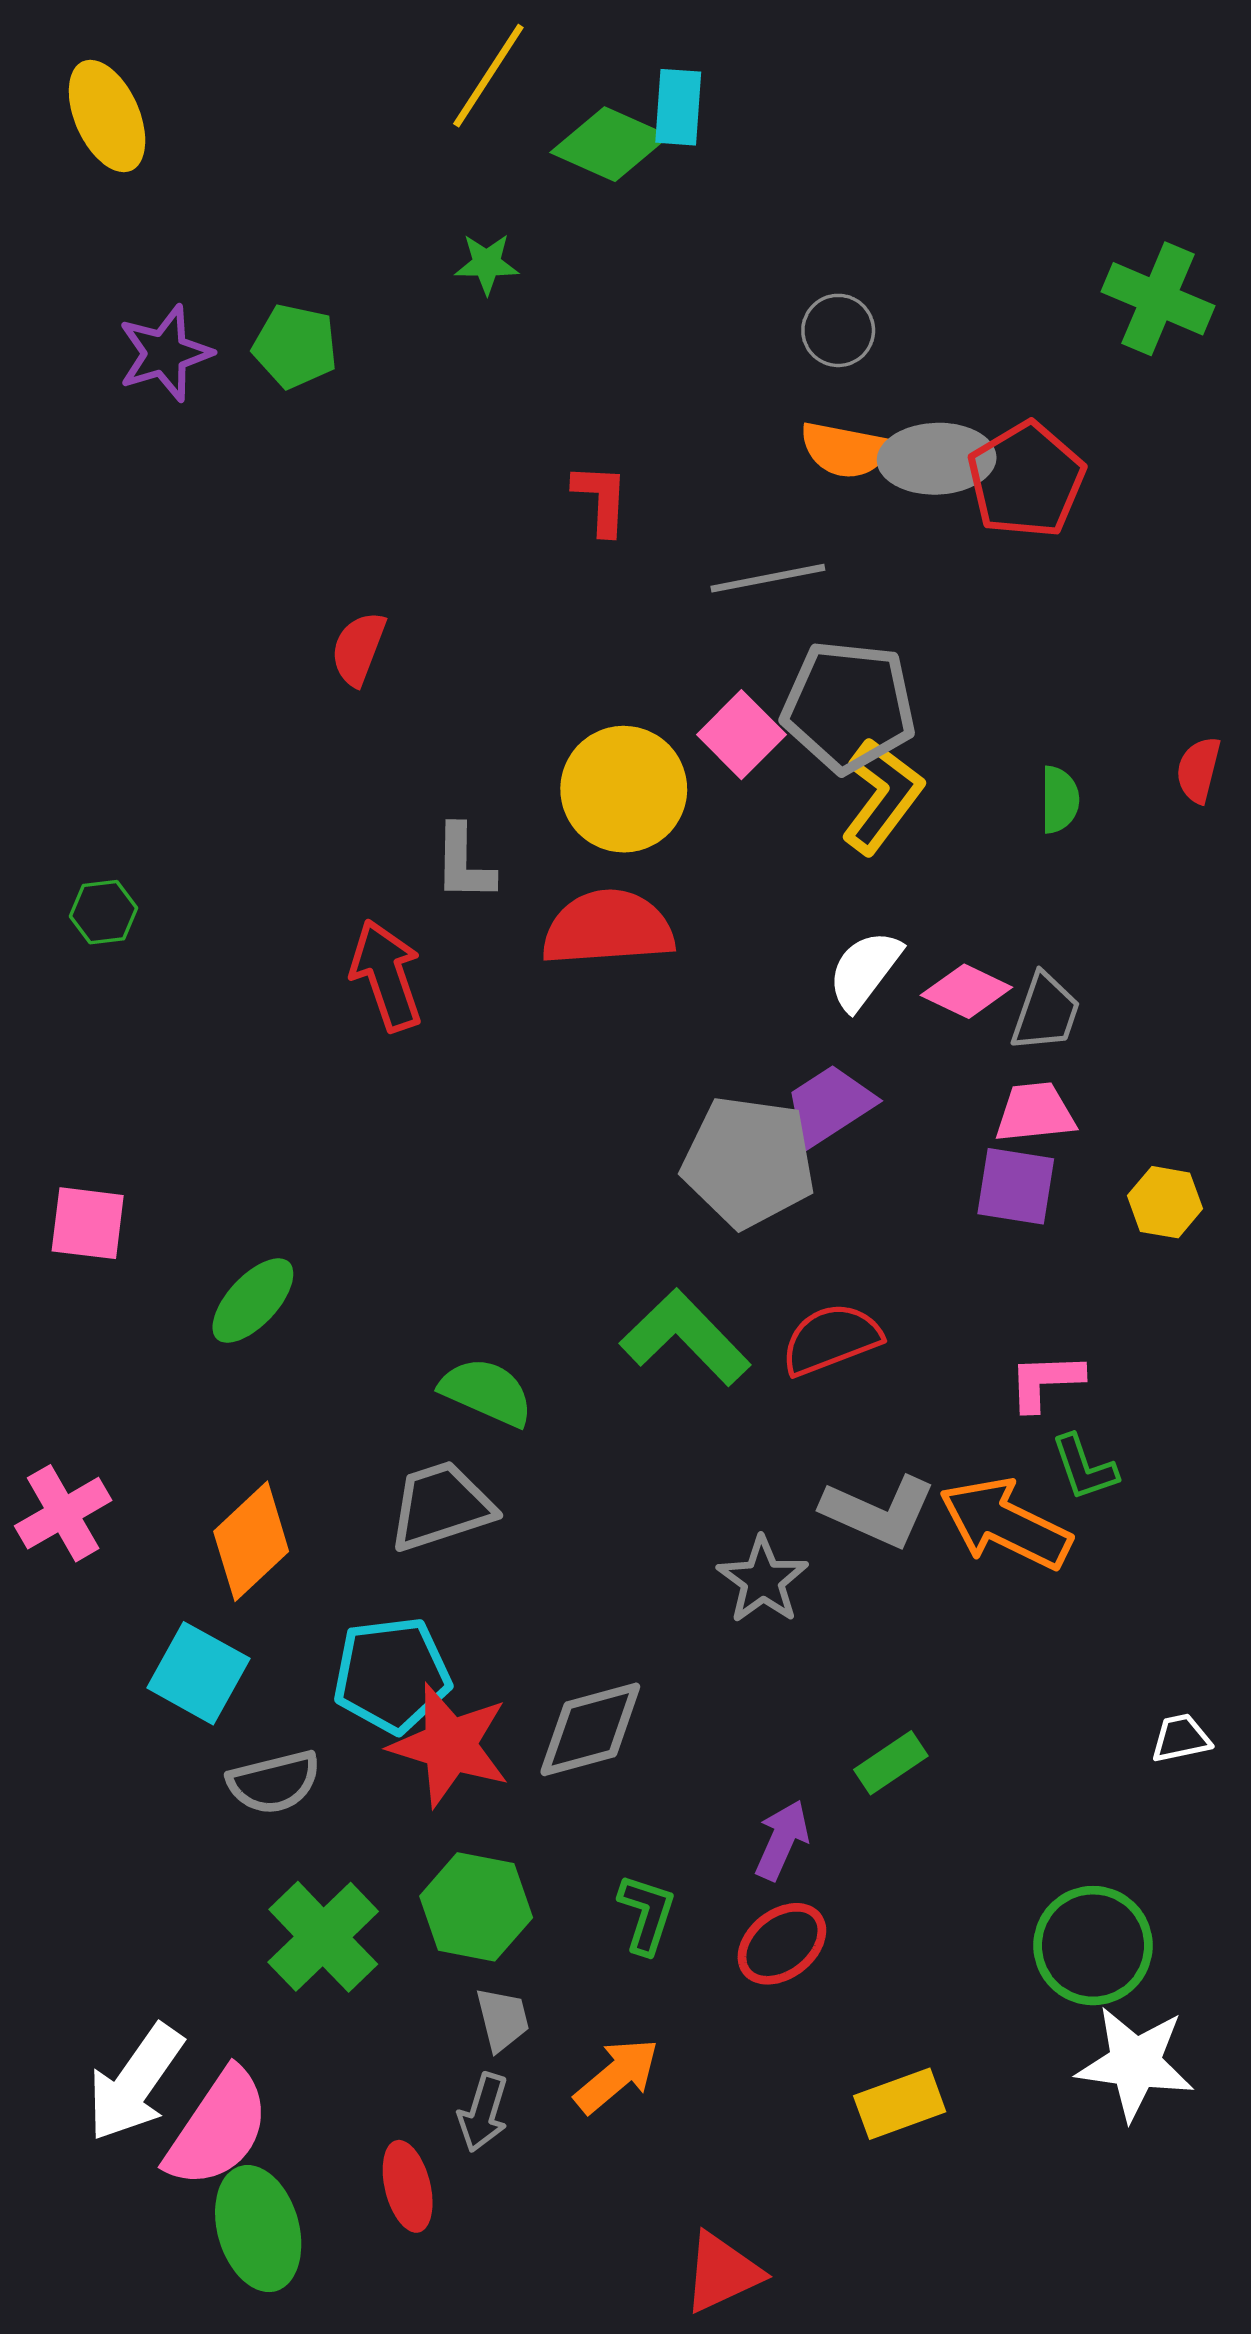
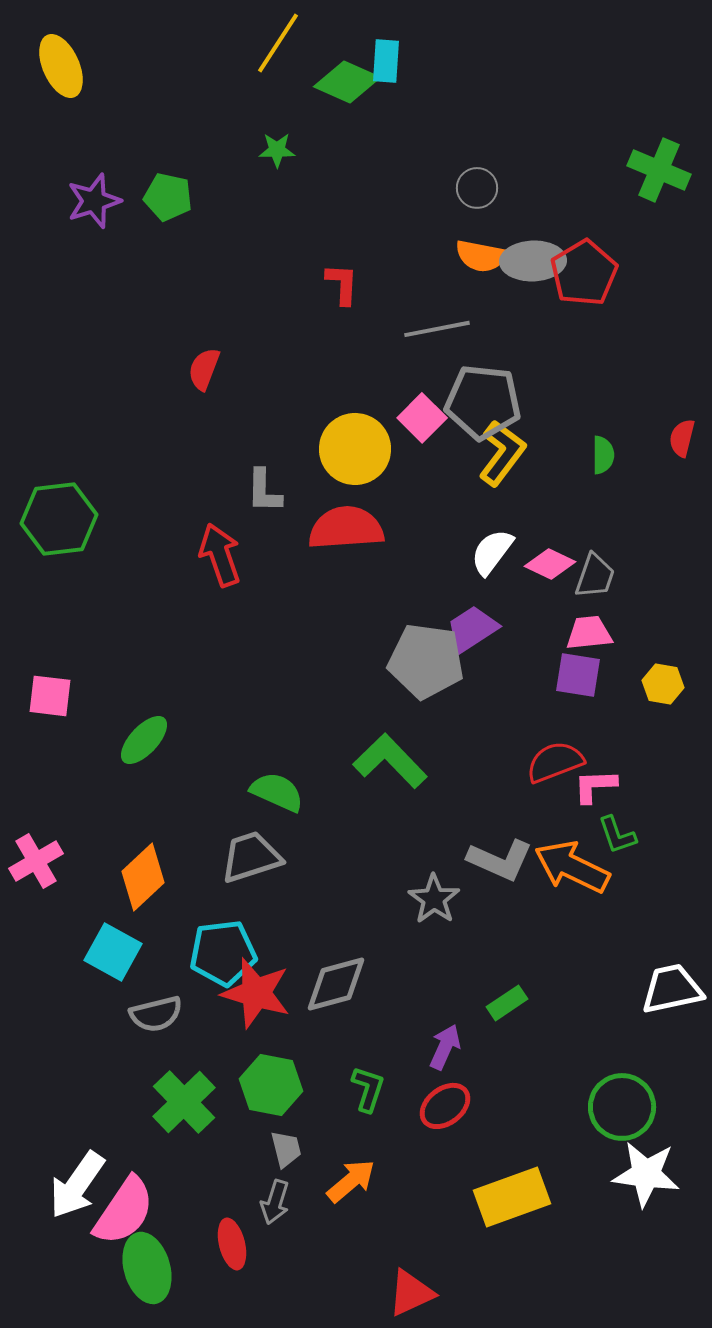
green hexagon: (104, 912) -> (59, 519), size x2.0
red semicircle: (831, 1339) -> (555, 762), moved
white trapezoid: (1181, 1738) -> (672, 989), size x1.8
yellow rectangle: (900, 2104) -> (512, 1197), size x1.5

